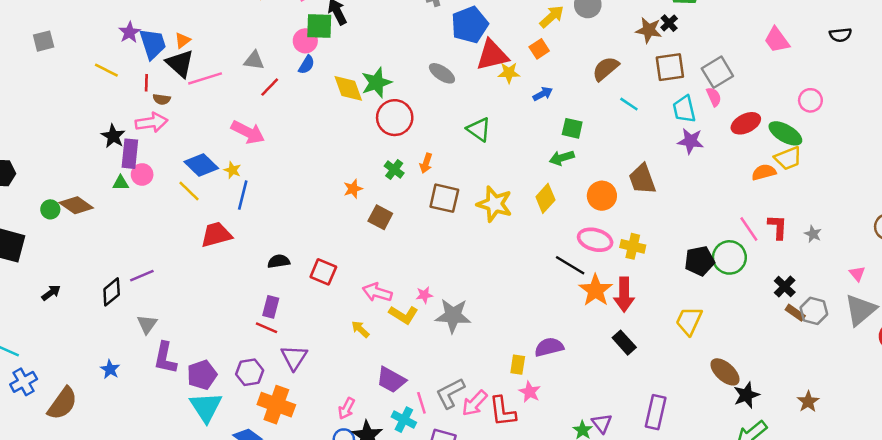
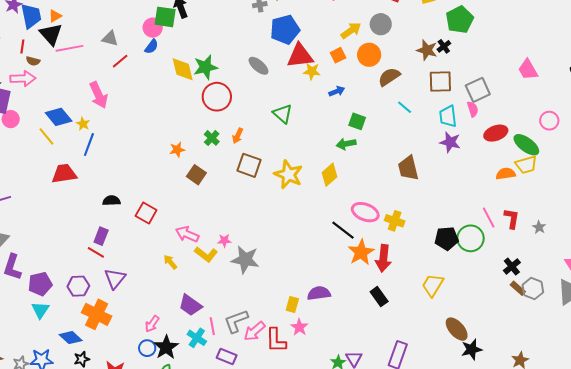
pink arrow: (248, 132) -> (99, 95), turned 32
orange circle: (602, 196) -> (369, 55), moved
cyan triangle: (206, 407) -> (40, 310), size x0.7

